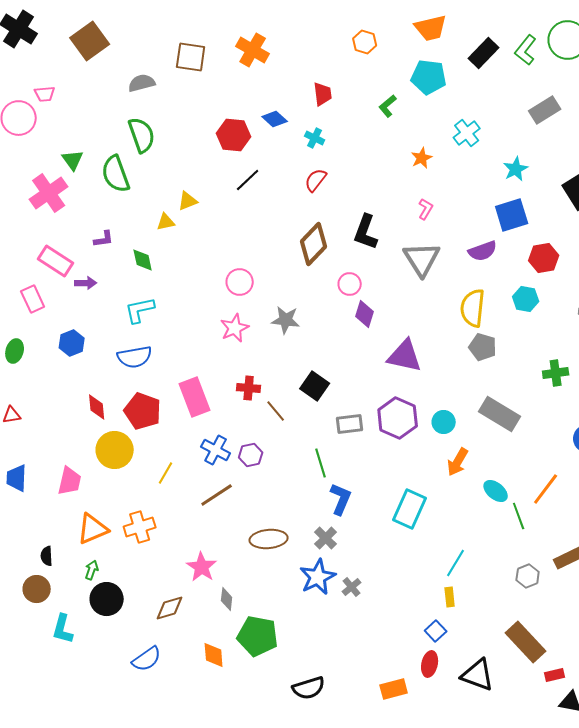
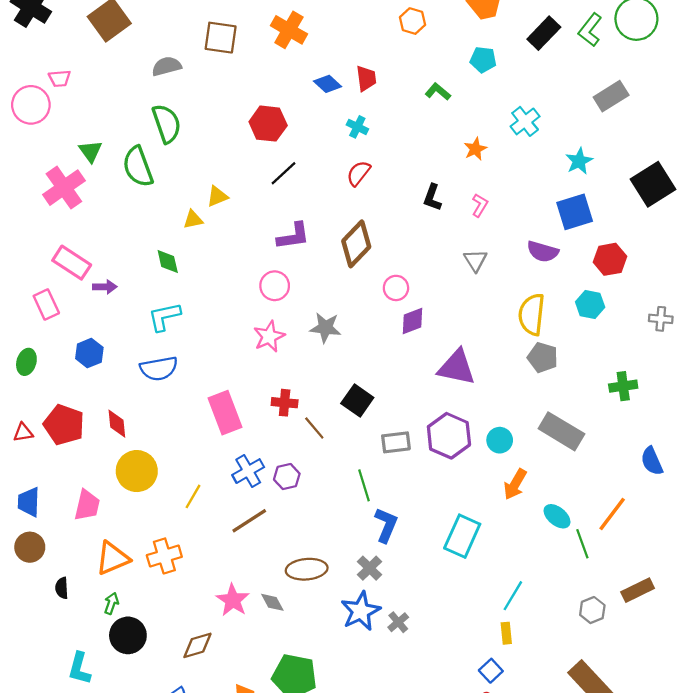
cyan pentagon: (429, 77) -> (483, 60), size x0.7
green L-shape: (388, 106) -> (438, 92), turned 80
blue diamond: (275, 119) -> (328, 84), moved
black L-shape: (366, 232) -> (432, 198), moved, size x0.7
purple L-shape: (104, 239) -> (293, 236), moved, size x1.5
purple semicircle: (483, 251) -> (543, 252), turned 36
gray triangle: (422, 259) -> (475, 260), size x0.6
purple diamond: (365, 314) -> (413, 321), turned 52
red pentagon: (143, 411) -> (64, 425), moved
blue cross: (216, 450) -> (248, 471), turned 32
brown circle: (37, 589) -> (30, 547), moved
gray diamond: (227, 599) -> (272, 602), moved, turned -35

